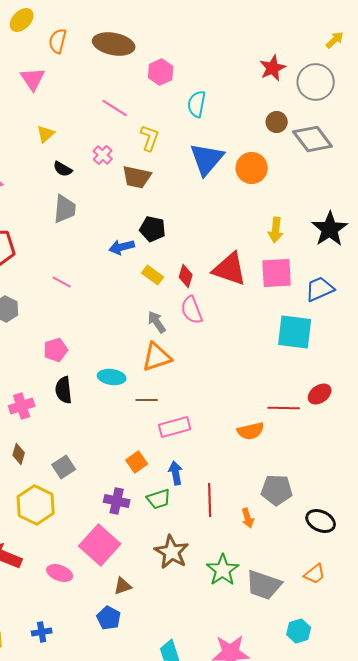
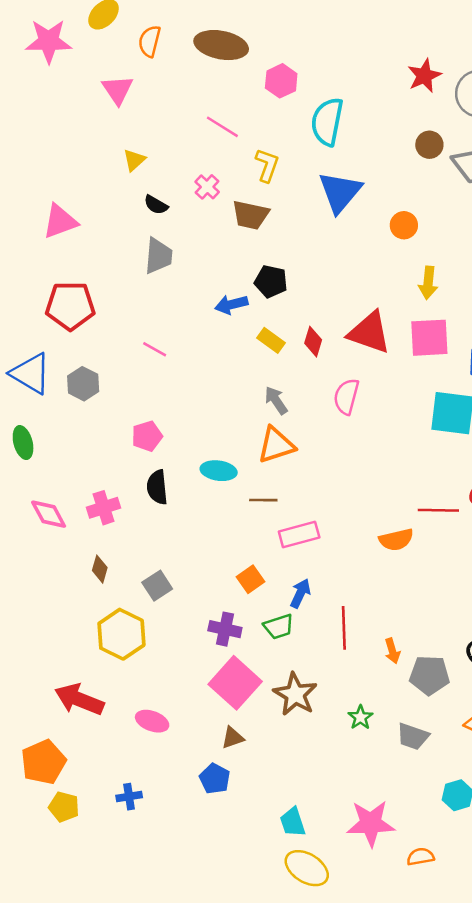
cyan semicircle: (197, 104) -> (327, 122), size x1.4
orange circle: (252, 168) -> (404, 225), moved, size x0.7
pink semicircle: (192, 310) -> (346, 397), moved, turned 36
blue arrow: (176, 473) -> (300, 593), turned 35
gray pentagon: (277, 490) -> (429, 675), moved
pink square: (100, 545) -> (235, 683), moved
green star: (223, 570) -> (360, 717), size x0.6
gray trapezoid: (264, 585) -> (413, 736), size x0.7

